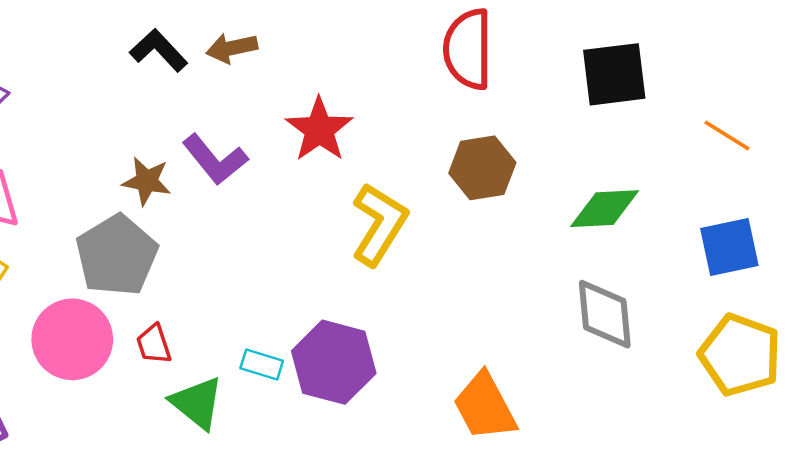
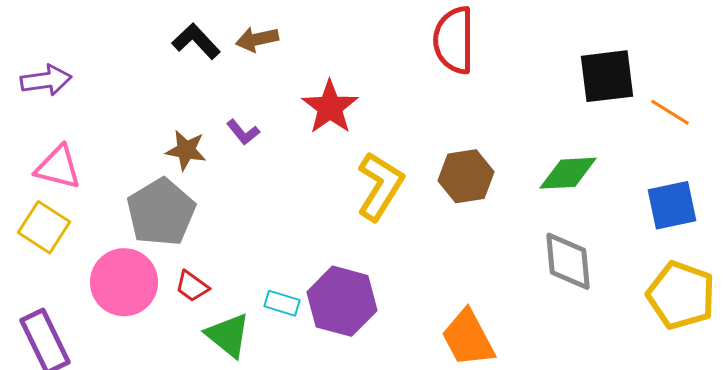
black square: (614, 74) -> (607, 76), moved
purple L-shape: (215, 159) -> (243, 132), size x0.6
brown hexagon: (482, 168) -> (466, 176), moved
red trapezoid: (154, 344) -> (192, 286), turned -36

